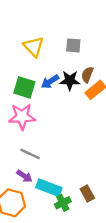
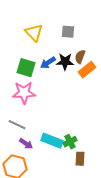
gray line: (30, 154) -> (17, 125), moved
cyan rectangle: (49, 188) -> (52, 141), moved
brown rectangle: (87, 194) -> (80, 159), turned 32
green cross: (63, 203) -> (70, 142), moved

